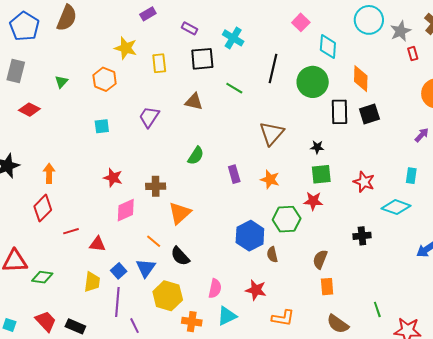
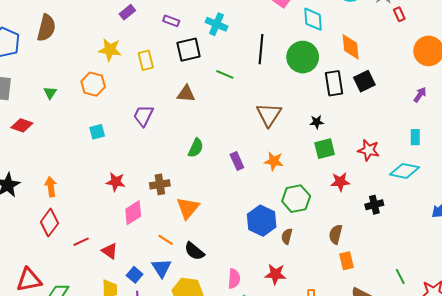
red star: (313, 201) -> (340, 182), moved
red triangle: (97, 244) -> (110, 251), turned 36
brown semicircle: (272, 255) -> (287, 236), turned 35

